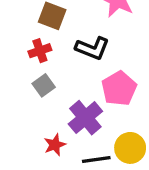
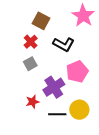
red cross: (40, 51) -> (31, 42), turned -32

